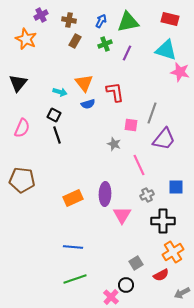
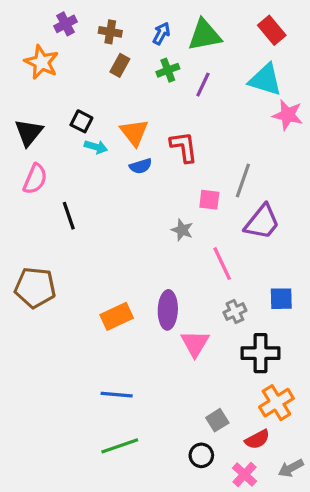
red rectangle: (170, 19) -> (272, 30), turned 36
black square: (54, 115) -> (81, 121), moved
pink semicircle: (22, 128) -> (35, 179), moved
black line: (57, 135) -> (69, 216), moved
pink cross: (111, 297) -> (244, 475), moved

